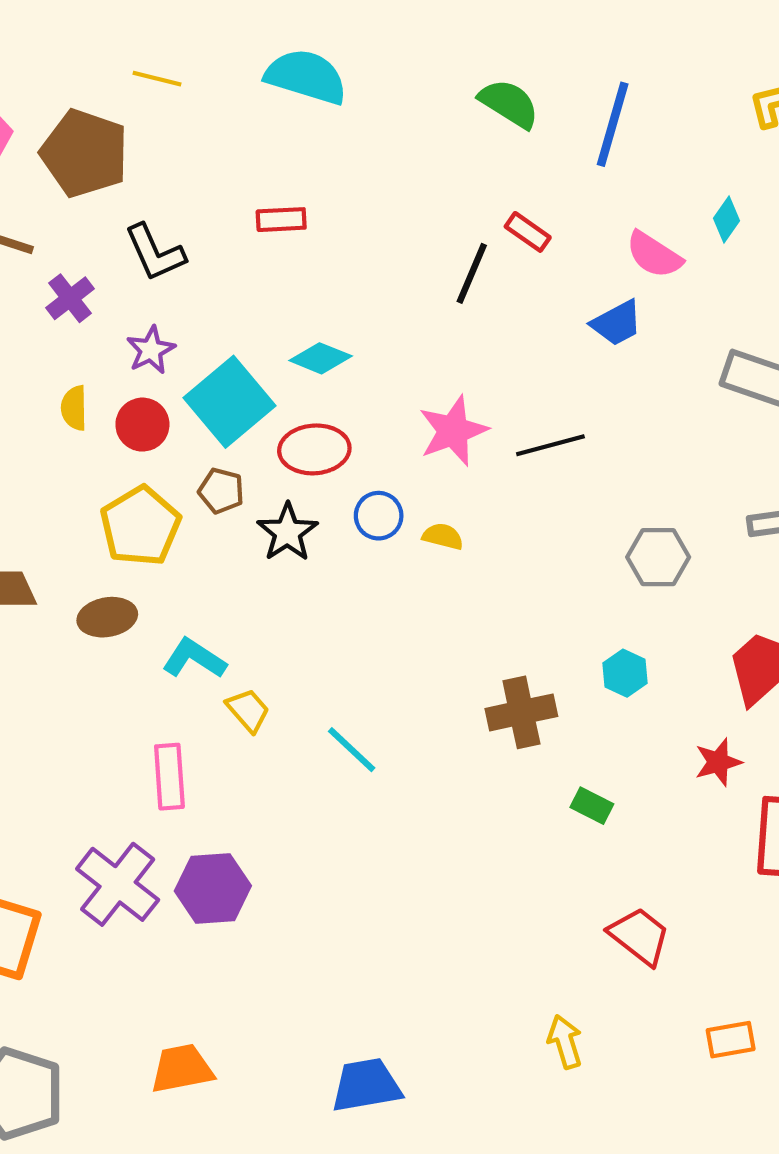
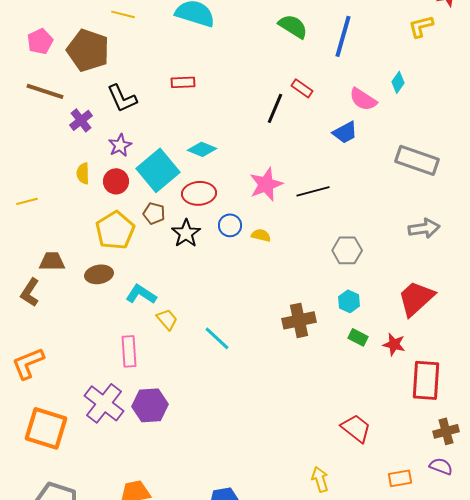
gray hexagon: (658, 557) -> (347, 250), moved
red star: (718, 762) -> (394, 344), turned 30
green rectangle: (592, 806) -> (358, 337), moved

